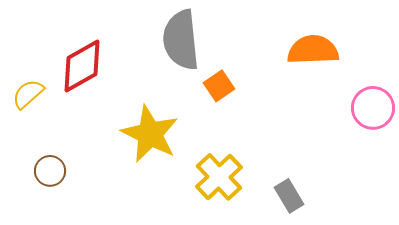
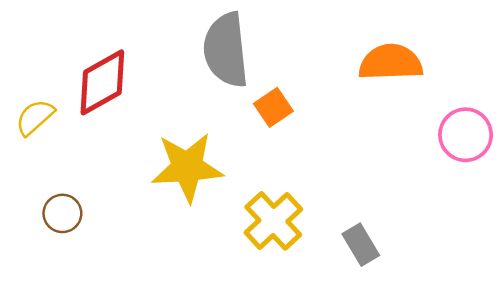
yellow star: (150, 134) -> (187, 167), turned -30

